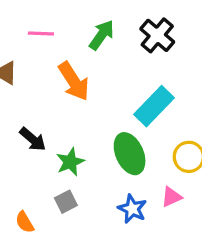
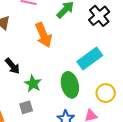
green star: (70, 162) -> (33, 84), turned -30

